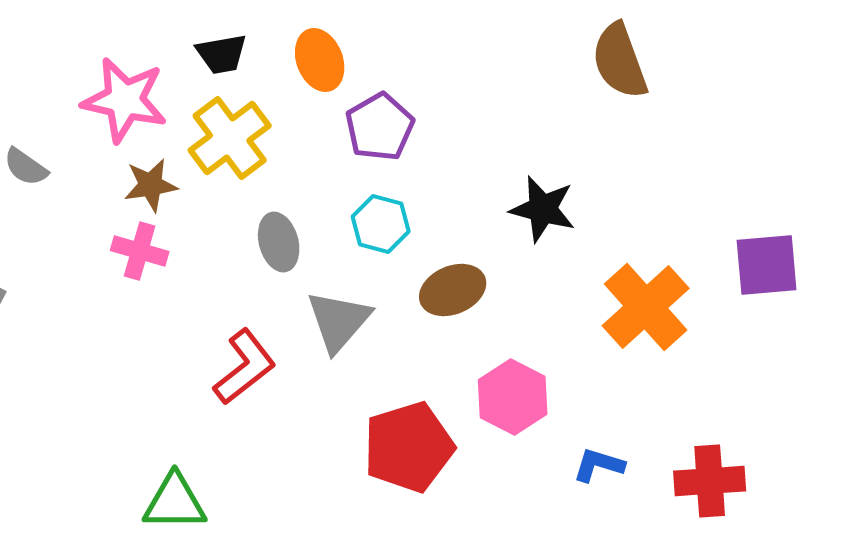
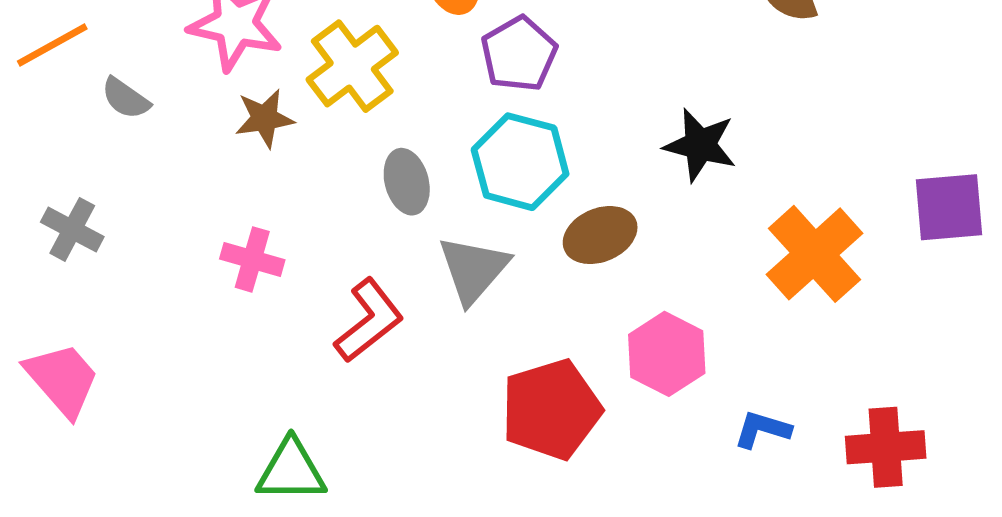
cyan hexagon: (381, 224) -> (520, 162), size x1.5
pink cross: (140, 251) -> (252, 259), moved

